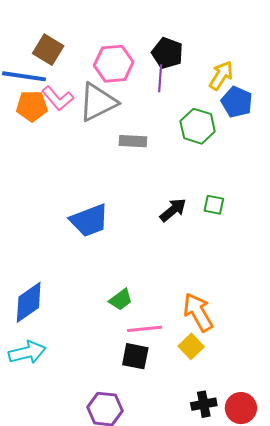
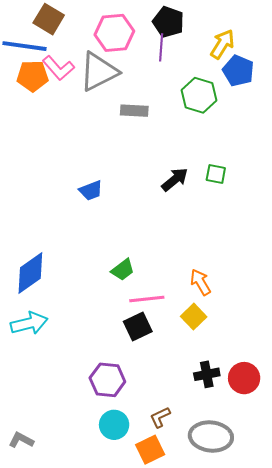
blue trapezoid: (89, 220) -> (91, 190), size x0.6
orange arrow: (198, 312) -> (201, 282), size x0.7
black square: (135, 356) -> (138, 327), turned -36

